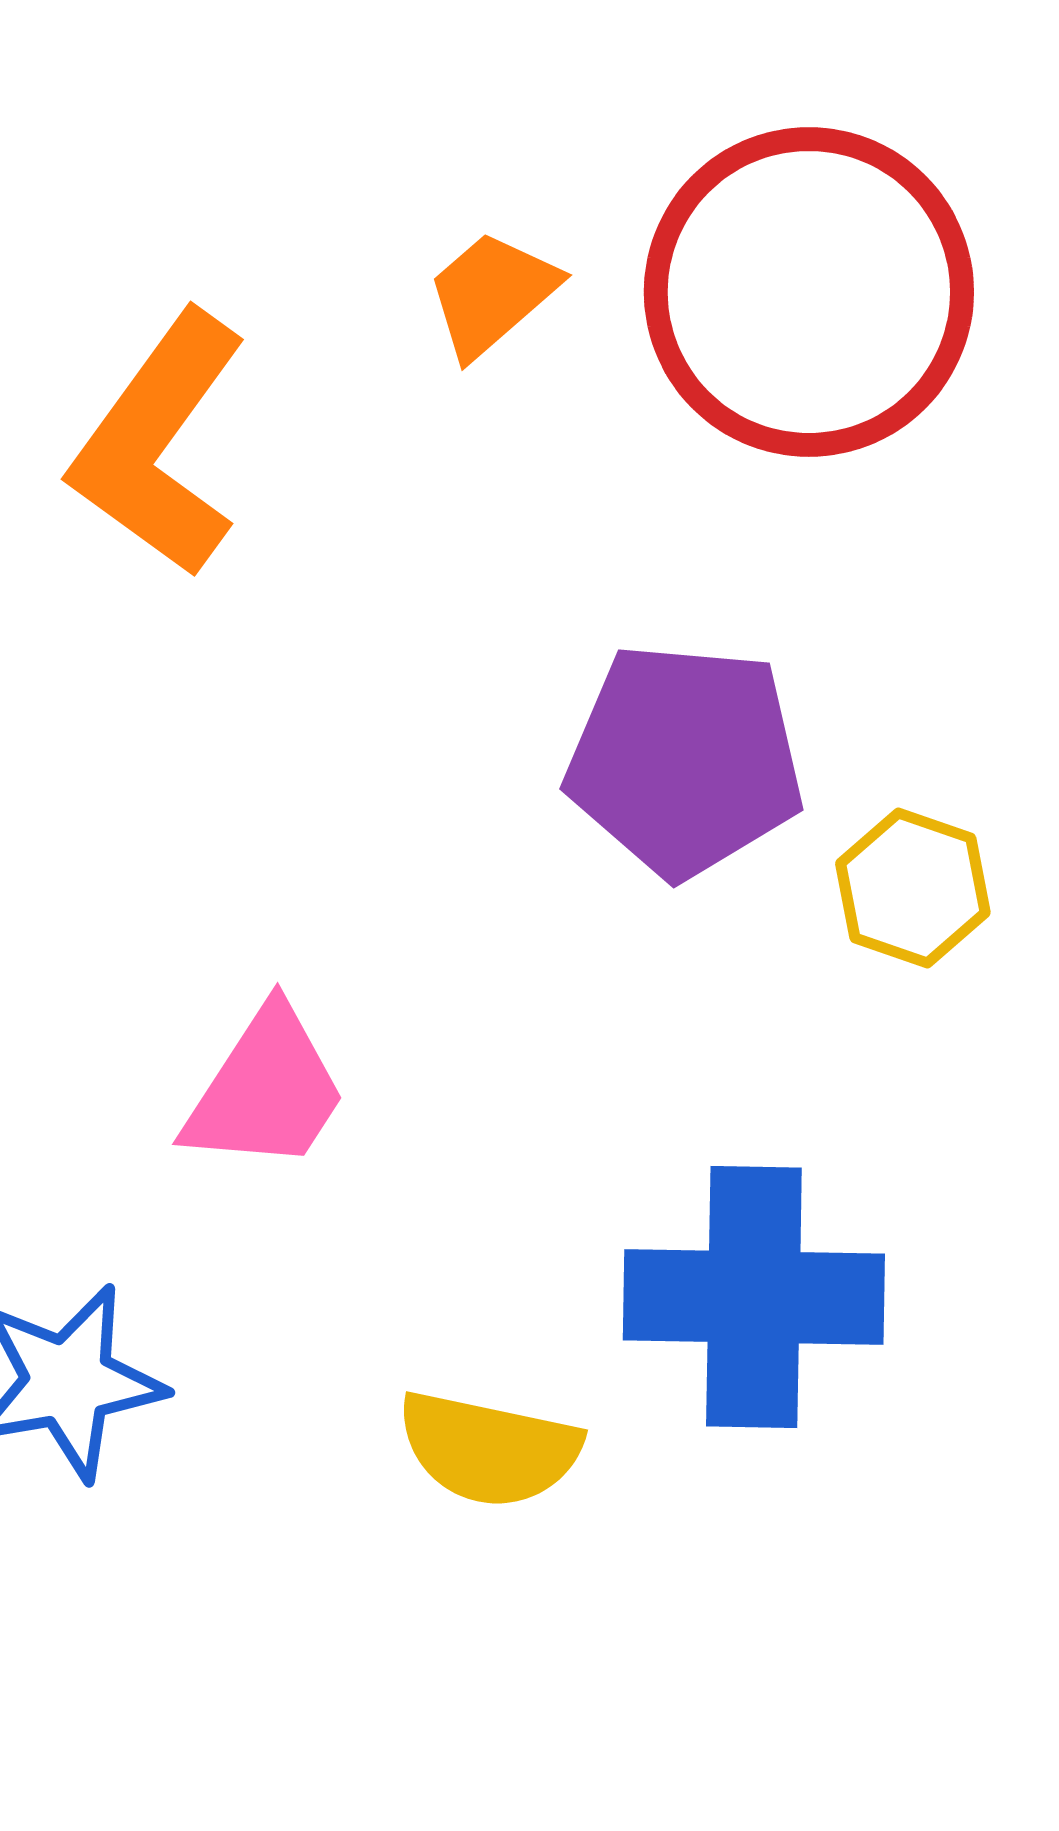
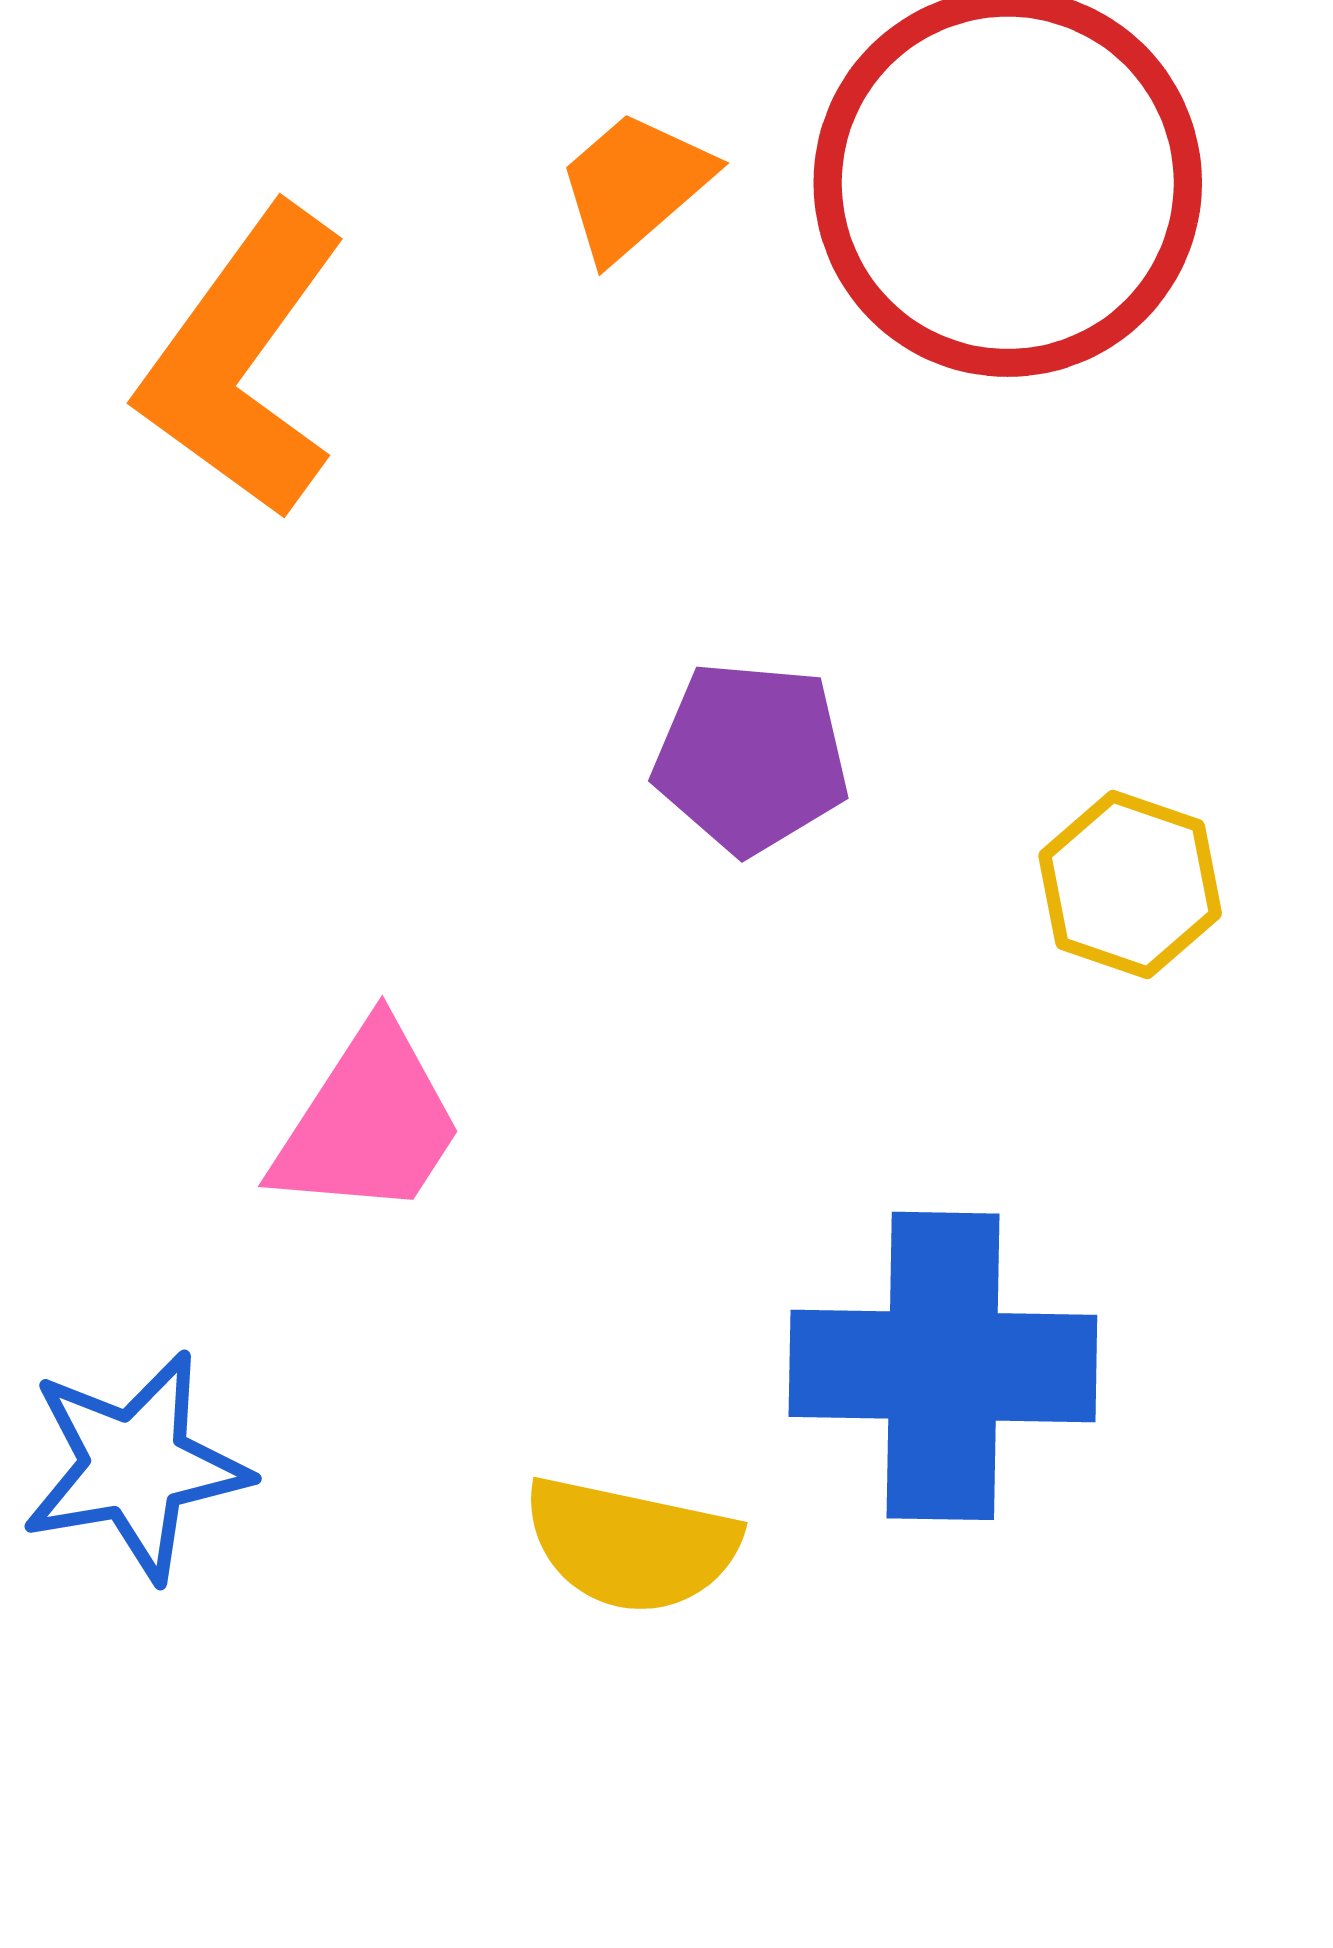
purple pentagon: (685, 760) -> (751, 757), moved, size x0.7

